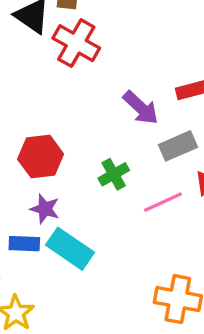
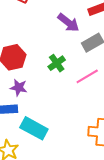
cyan rectangle: (70, 249) -> (34, 128), moved

